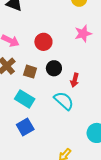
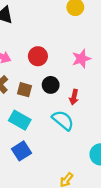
pink star: (83, 34) -> (81, 59), moved

